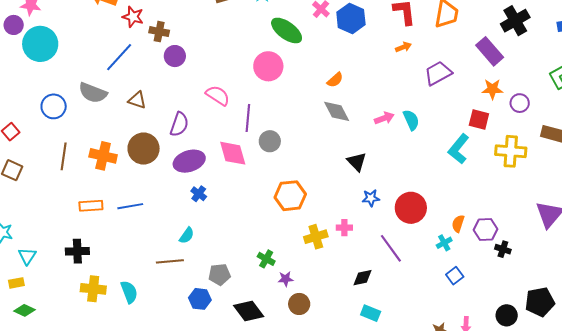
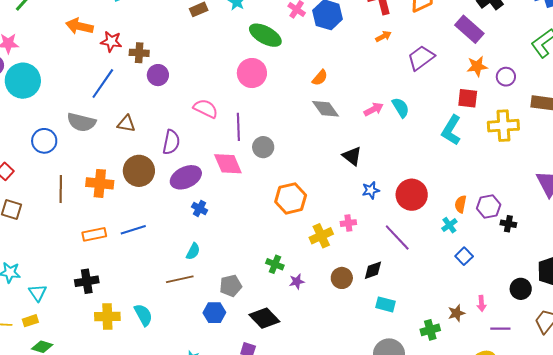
brown circle: (299, 304) -> (342, 278), moved

